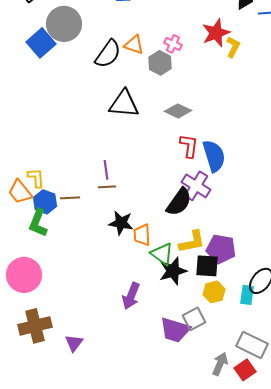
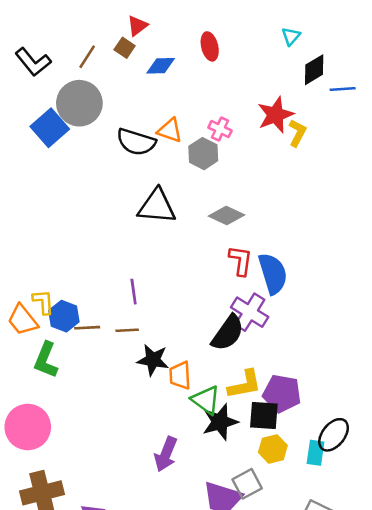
black semicircle: (108, 54) -> (136, 142), turned 72
brown line: (107, 187) -> (127, 330), moved
blue hexagon: (45, 202) -> (64, 316), moved

